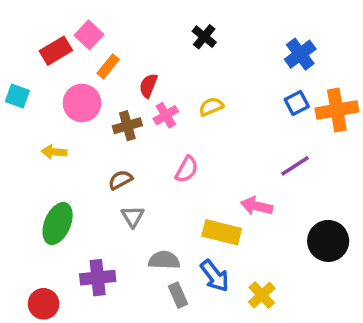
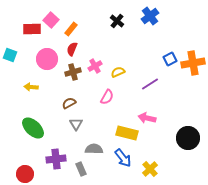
red rectangle: (56, 51) -> (32, 29), turned 30
blue cross: (300, 54) -> (150, 16), moved
orange rectangle: (108, 66) -> (71, 29), moved
red semicircle: (148, 86) -> (72, 49), moved
yellow semicircle: (211, 107) -> (118, 72), moved
purple line: (295, 166) -> (150, 84), moved
green ellipse: (58, 223) -> (33, 128), turned -70
gray rectangle: (178, 295) -> (81, 169), moved

